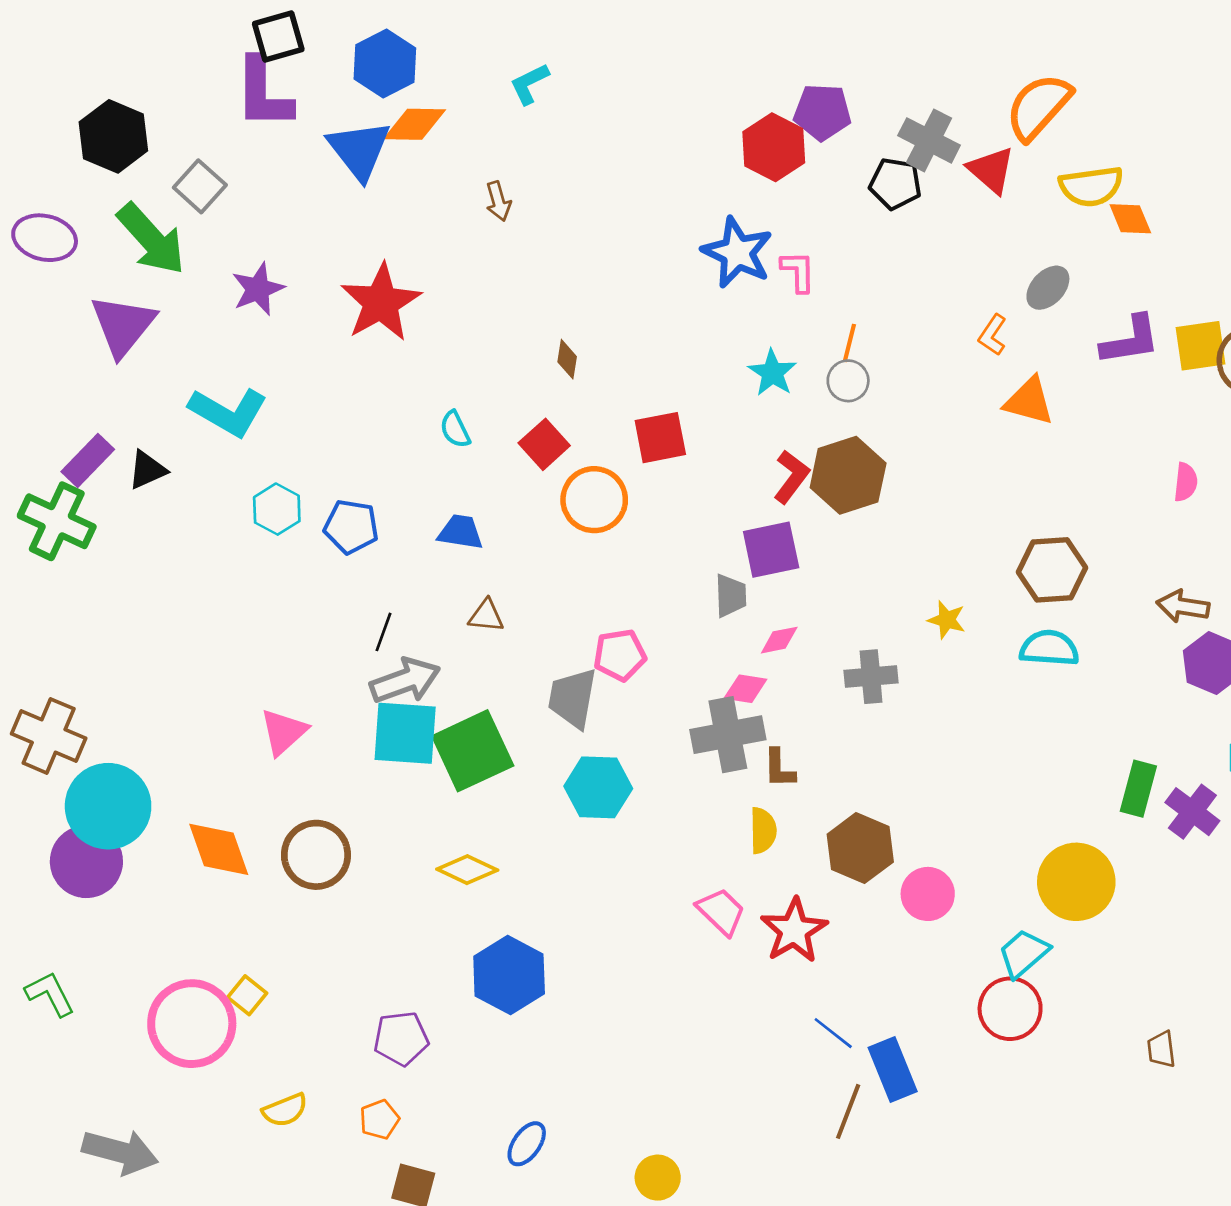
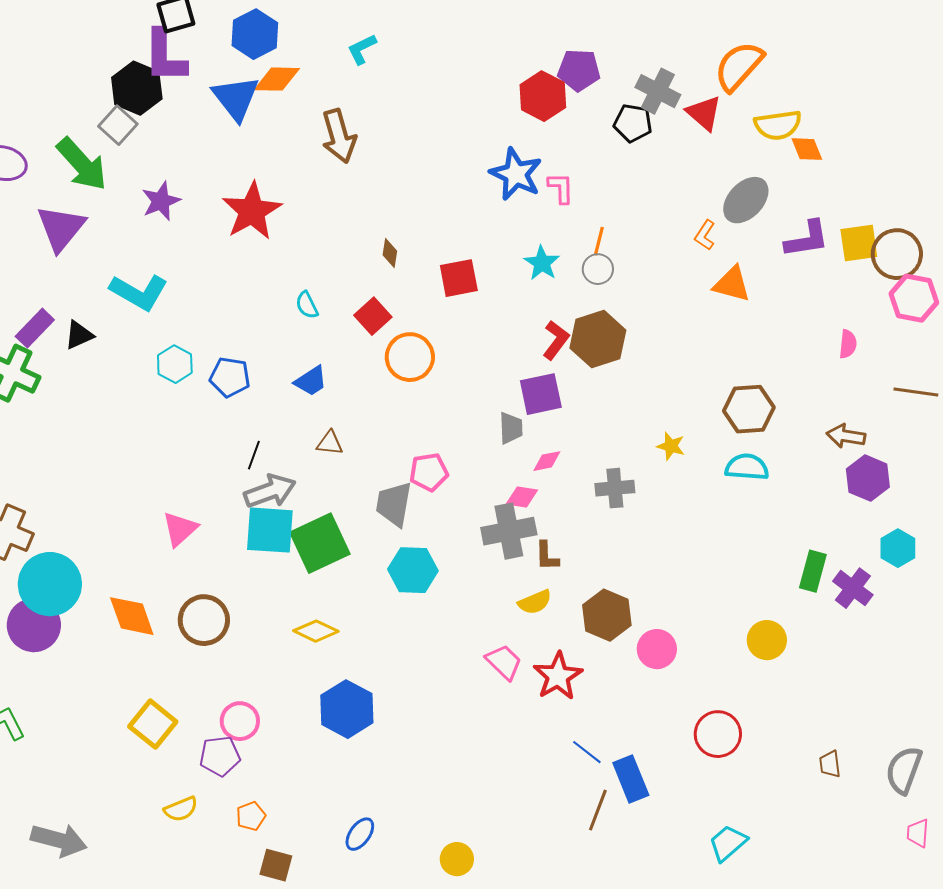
black hexagon: (113, 136) -> (137, 88), moved
brown arrow: (498, 201) -> (339, 136), size x1.8
gray ellipse: (1048, 288) -> (746, 200), size x1.4
red square: (660, 438) -> (459, 278), moved
blue trapezoid: (460, 532) -> (311, 381), turned 138
yellow semicircle: (763, 831) -> (535, 602), turned 68
yellow circle: (1076, 882) -> (767, 640), size x0.7
cyan trapezoid: (1024, 953) -> (728, 843), moved
yellow square: (247, 995) -> (153, 724), size x1.6
pink circle: (192, 1024) -> (240, 721), moved, size x0.6
purple pentagon: (401, 1038) -> (220, 756), moved

